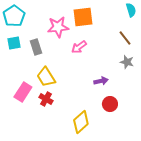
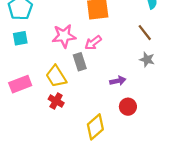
pink star: (58, 27) -> (64, 36), moved
gray rectangle: (36, 47) -> (80, 62), moved
pink rectangle: (23, 92) -> (20, 84), moved, turned 36

